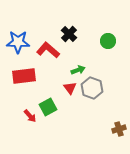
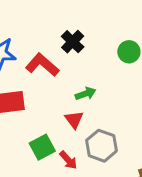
gray hexagon: (92, 88) -> (101, 146), moved
red arrow: (30, 116) -> (68, 160), moved

